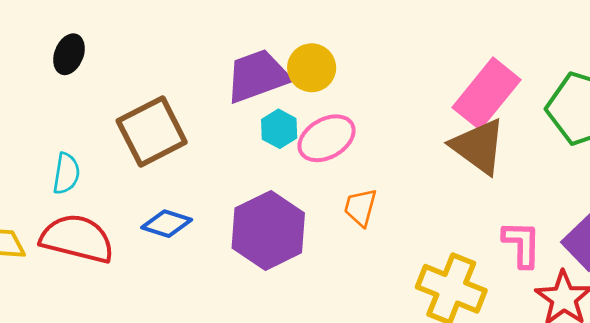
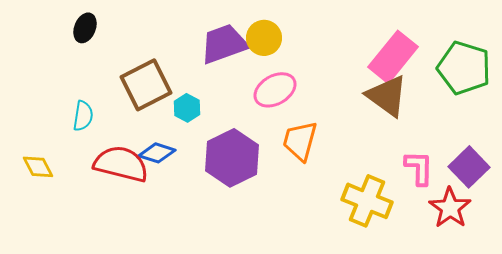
cyan hexagon: (279, 129) -> (187, 108), moved
orange trapezoid: (360, 207) -> (300, 141), size x1.4
red semicircle: (77, 239) -> (121, 164), moved

